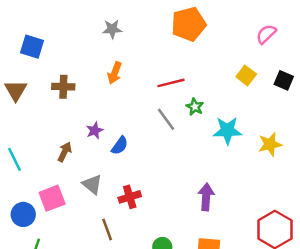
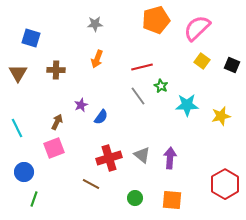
pink semicircle: (266, 34) -> (197, 28), moved, size x1.6
gray triangle: (92, 184) -> (142, 155), moved
red cross: (130, 197) -> (109, 158), size x1.4
pink square: (52, 198) -> (54, 148), moved
brown line: (107, 229) -> (91, 184), turned -42

